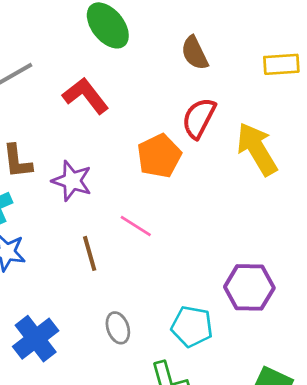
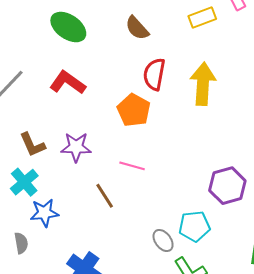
yellow arrow: (257, 149) -> (203, 84), turned 51
gray ellipse: (118, 328) -> (163, 241), moved

